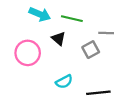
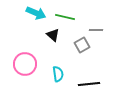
pink circle: (28, 53) -> (25, 64), moved
cyan semicircle: (64, 82) -> (58, 74), turned -70

